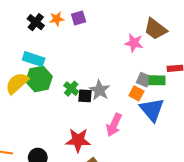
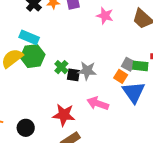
pink star: (134, 43) -> (105, 16), moved
gray star: (100, 90) -> (87, 71), turned -30
pink arrow: (114, 125) -> (98, 103), turned 80

